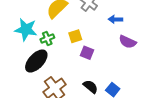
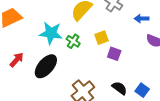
green cross: (47, 38) -> (73, 41), turned -32
black ellipse: (36, 61) -> (46, 66), moved

